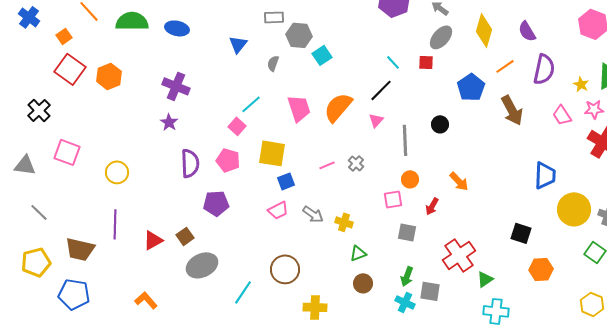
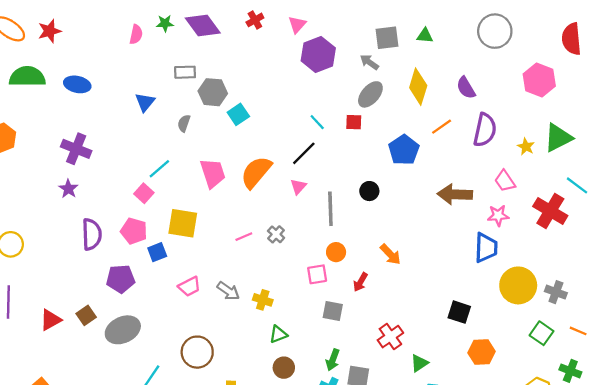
pink star: (594, 109) -> (498, 215), moved
brown arrow: (512, 110) -> (455, 194), moved, turned 120
blue square: (286, 181) -> (157, 252), moved
red cross: (459, 255) -> (390, 337), size x0.7
gray ellipse: (202, 265) -> (123, 330), moved

